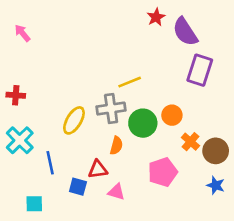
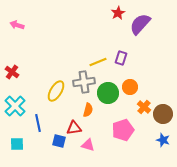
purple semicircle: (185, 32) -> (140, 24), turned 75
pink arrow: (22, 33) -> (17, 25), turned -32
purple rectangle: (200, 70) -> (121, 58), moved, size x0.6
red cross: (16, 95) -> (12, 72), turned 32
cyan square: (34, 204) -> (17, 144), moved

